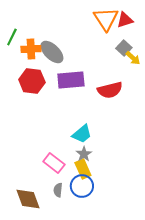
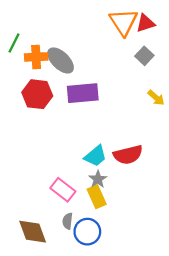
yellow arrow: (133, 58) -> (156, 98), moved
red semicircle: (110, 90) -> (128, 155), moved
blue circle: (82, 186) -> (87, 232), moved

